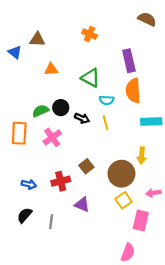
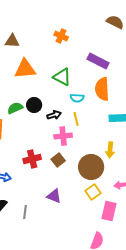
purple rectangle: (129, 61) -> (98, 61), turned -50
orange triangle: (51, 69) -> (25, 69), size x1.6
black arrow: (82, 118) -> (54, 115), turned -40
pink cross: (52, 137) -> (63, 136), moved, turned 30
red cross: (61, 181) -> (32, 159), moved

